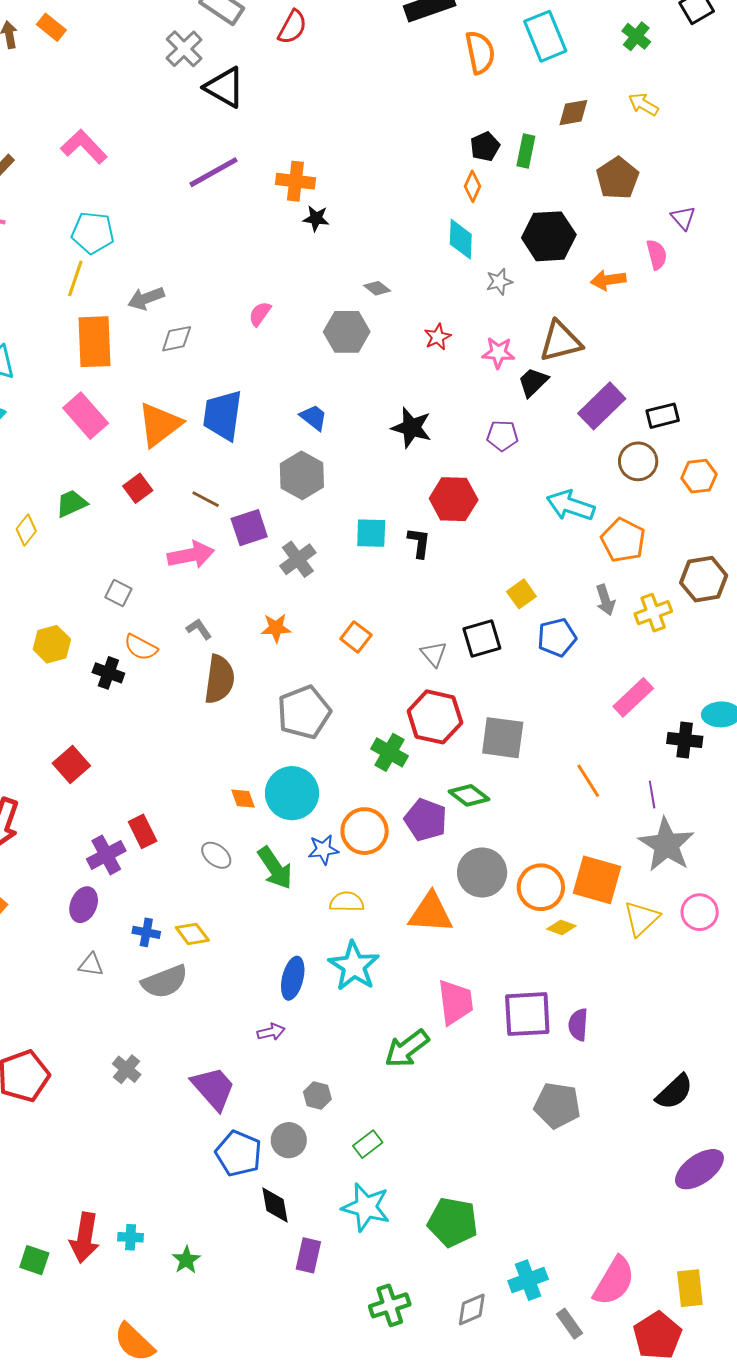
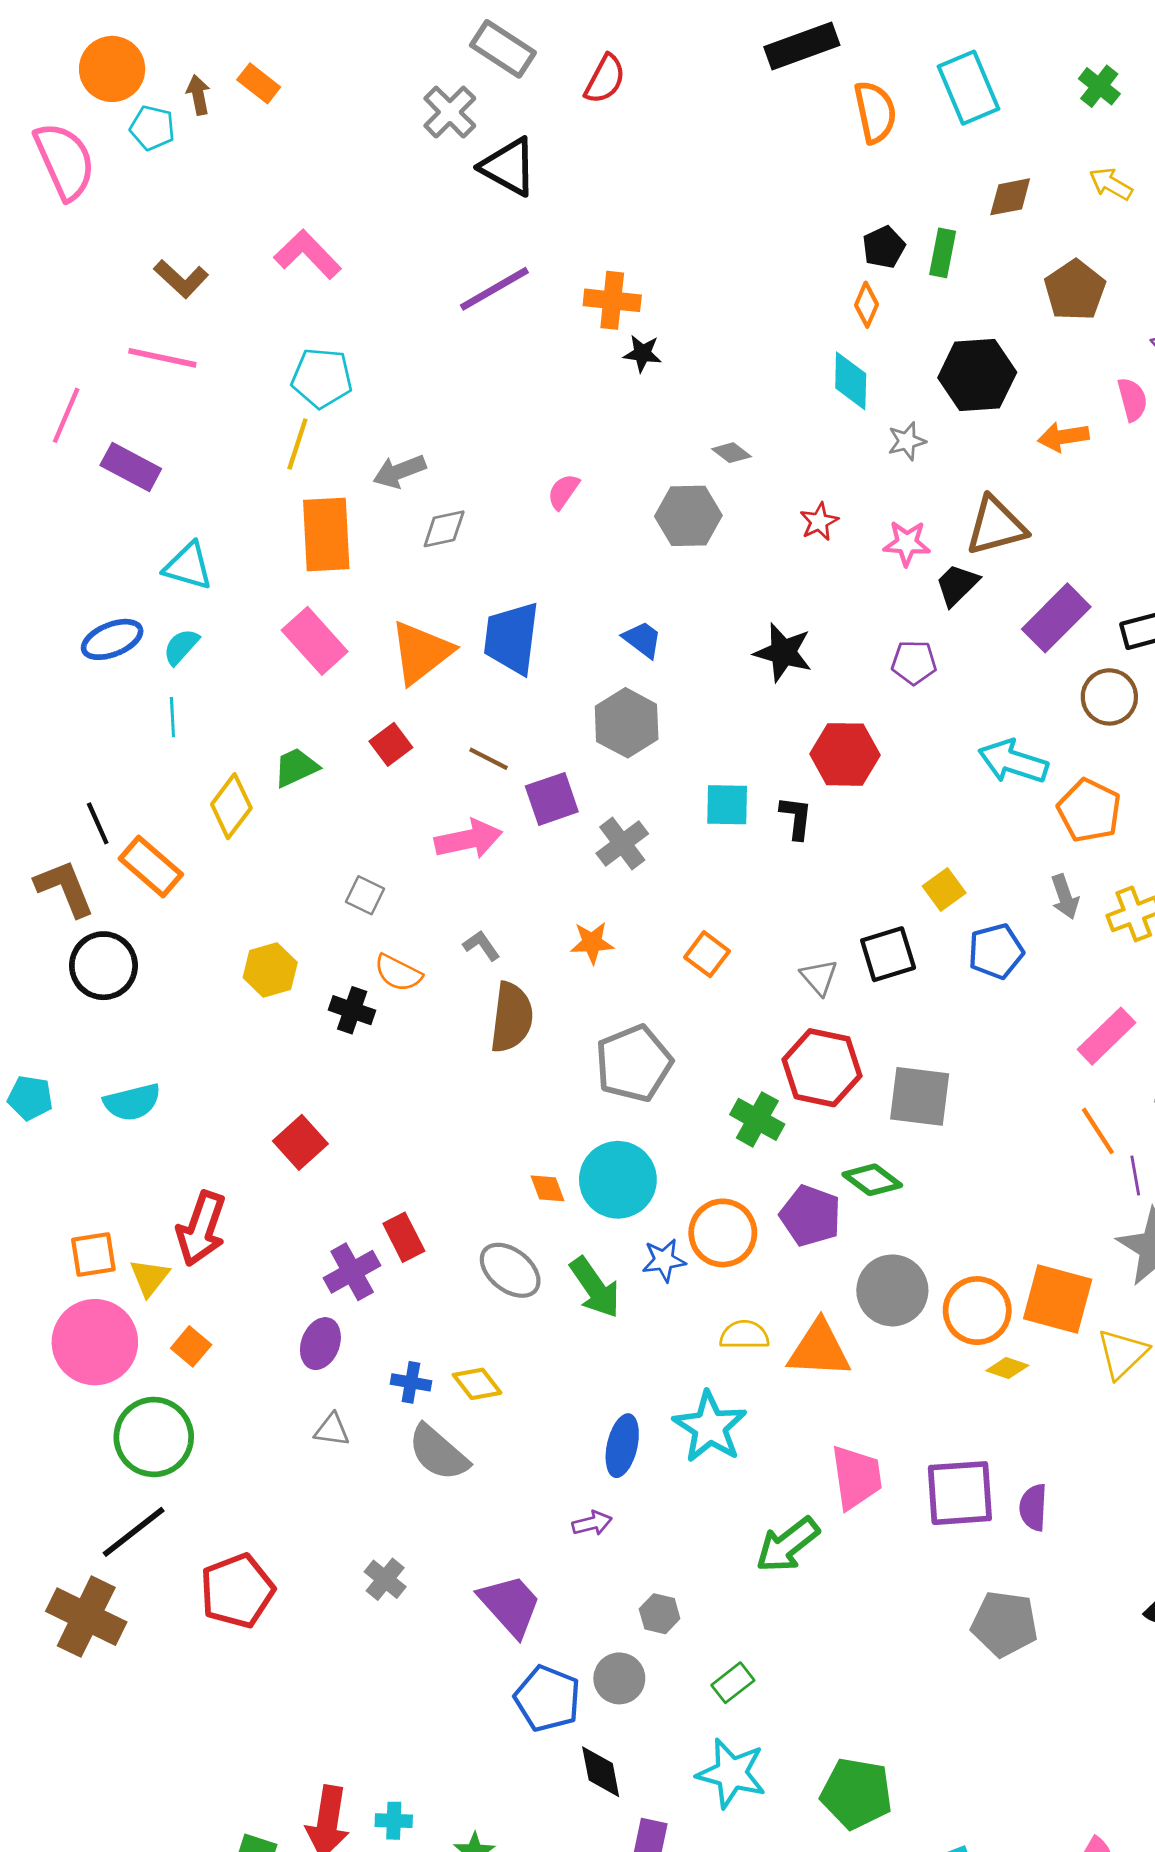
yellow diamond: (26, 530) -> (231, 806), size x1.4
orange line: (588, 781) -> (1098, 1131), moved
gray ellipse: (216, 855) -> (510, 1270), size x1.4
yellow semicircle: (347, 902) -> (744, 1335), moved
gray semicircle: (165, 982) -> (438, 1453), turned 63

